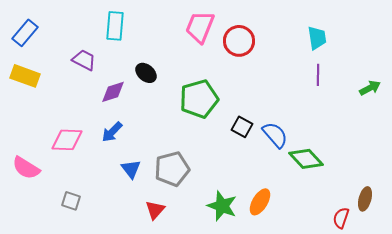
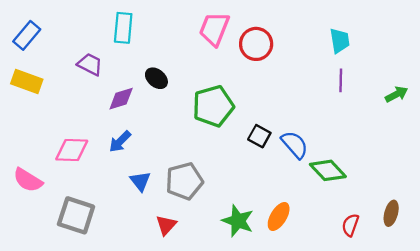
gray square: (71, 201) -> (76, 215), size x1.8
red semicircle: (341, 218) -> (350, 225), moved

